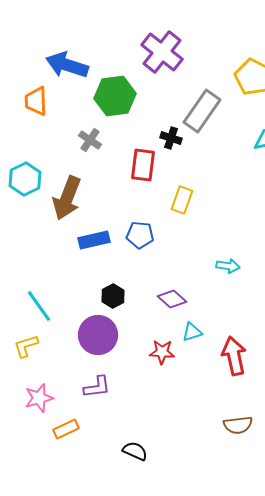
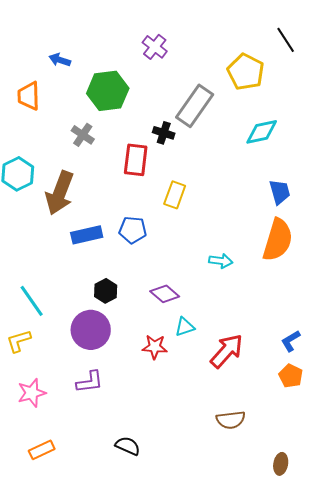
purple cross: (162, 52) -> (155, 47), size x0.6
blue arrow: (67, 65) -> (60, 60), size x0.5
red arrow: (234, 356) -> (227, 351), turned 54
orange rectangle: (66, 429) -> (42, 450), moved

